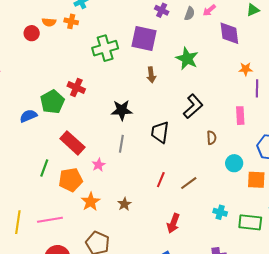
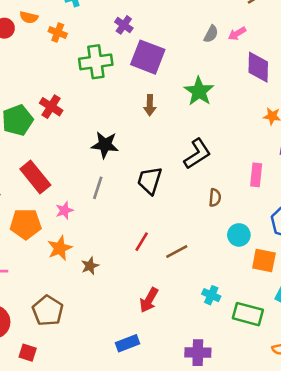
purple cross: (162, 10) -> (124, 25), moved
orange cross: (71, 21) -> (58, 33), moved
orange star: (91, 202) -> (60, 248), moved

